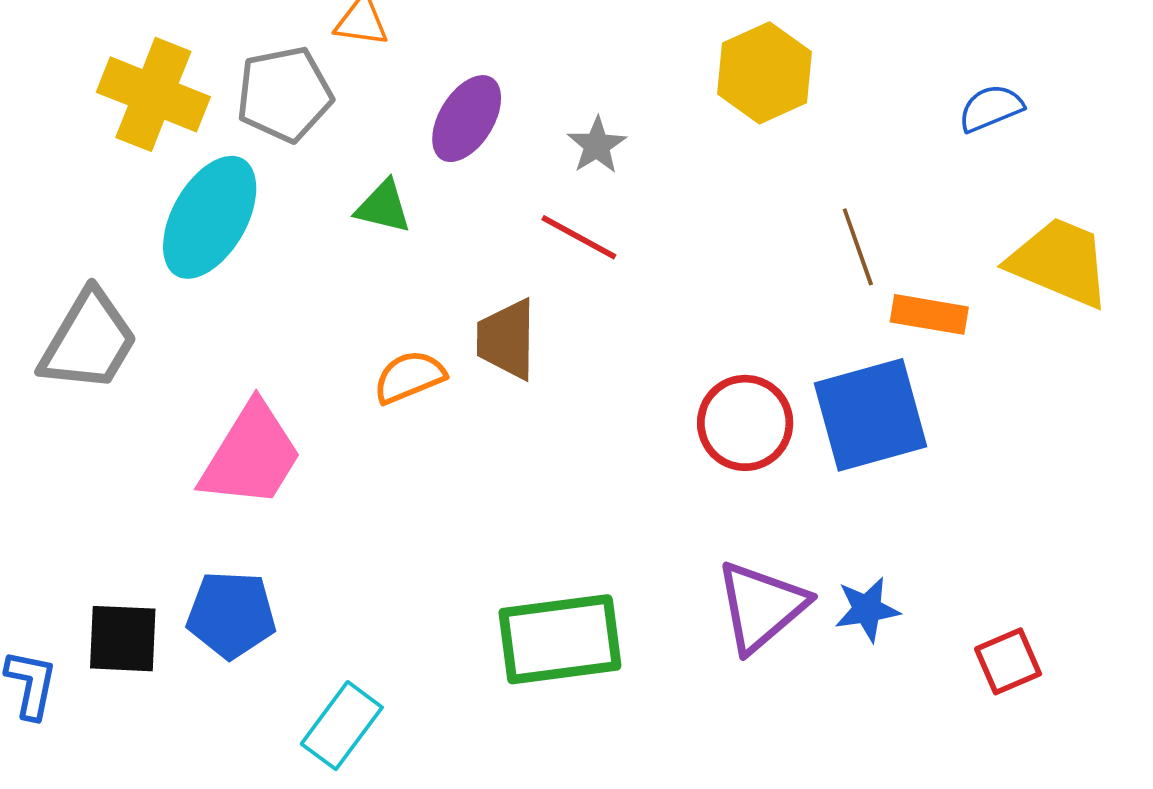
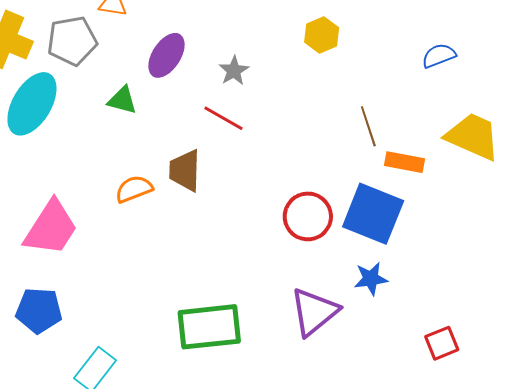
yellow hexagon: (764, 73) -> (322, 35), size x0.7
blue square: (871, 415) -> (373, 214), turned 36
blue star: (867, 609) -> (371, 279), moved

